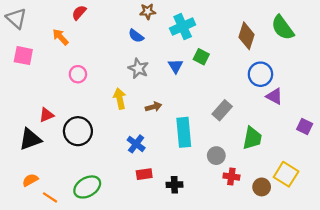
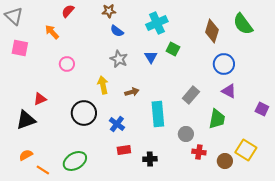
brown star: (148, 11) -> (109, 11), moved
purple triangle: (274, 96) -> (229, 91), moved
black circle: (78, 131) -> (84, 113), moved

